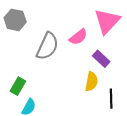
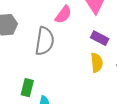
pink semicircle: (78, 37) -> (63, 14), moved

